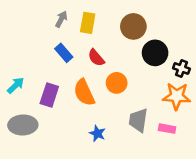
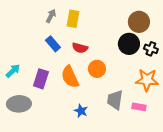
brown circle: (133, 26) -> (139, 22), moved
red semicircle: (96, 58) -> (80, 48), turned -35
black cross: (181, 69) -> (151, 49), moved

